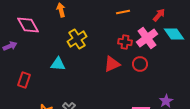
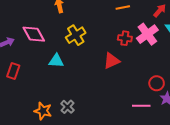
pink diamond: (28, 25) -> (34, 34), moved
red circle: (140, 64) -> (157, 83), moved
red rectangle: (24, 80) -> (13, 71), moved

